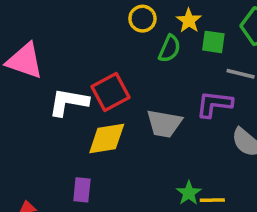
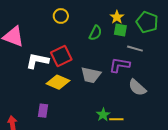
yellow circle: (142, 19) -> (61, 16), moved
yellow star: (189, 21) -> (117, 17), moved
yellow diamond: (107, 138) -> (58, 82), turned 30

